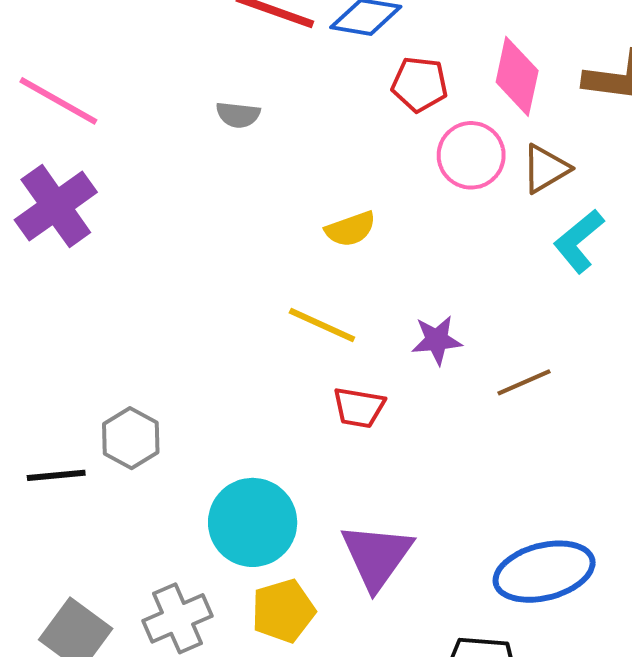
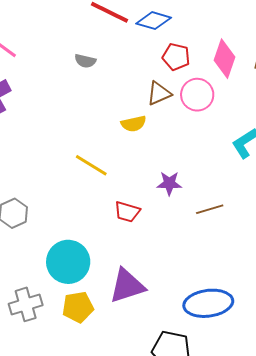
brown triangle: (545, 169) -> (159, 93), moved
yellow line: (322, 325) -> (91, 165), moved
purple triangle: (377, 556) -> (127, 286), turned 30

